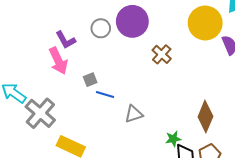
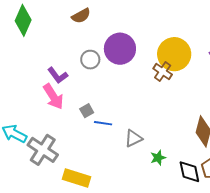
yellow circle: (205, 23) -> (174, 54), moved
brown cross: (162, 54) -> (163, 71), moved
green star: (173, 139) -> (158, 158), moved

